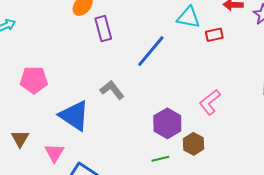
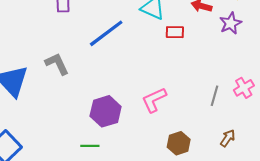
brown hexagon: (194, 144) -> (179, 143), moved

